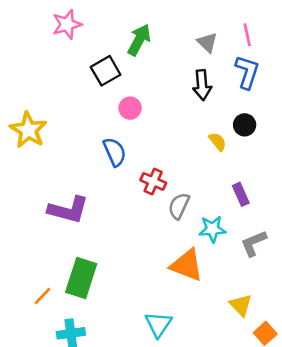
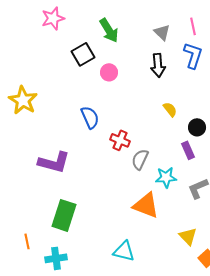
green arrow: (139, 40) -> (109, 30), turned 120
pink circle: (130, 108) -> (109, 72), moved
black circle: (245, 125) -> (197, 127), moved
orange line: (43, 296) -> (27, 241), moved, turned -56
cyan triangle: (158, 324) -> (124, 251), turned -50

